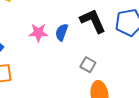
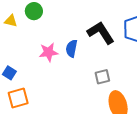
gray square: (88, 65) -> (102, 77), turned -35

